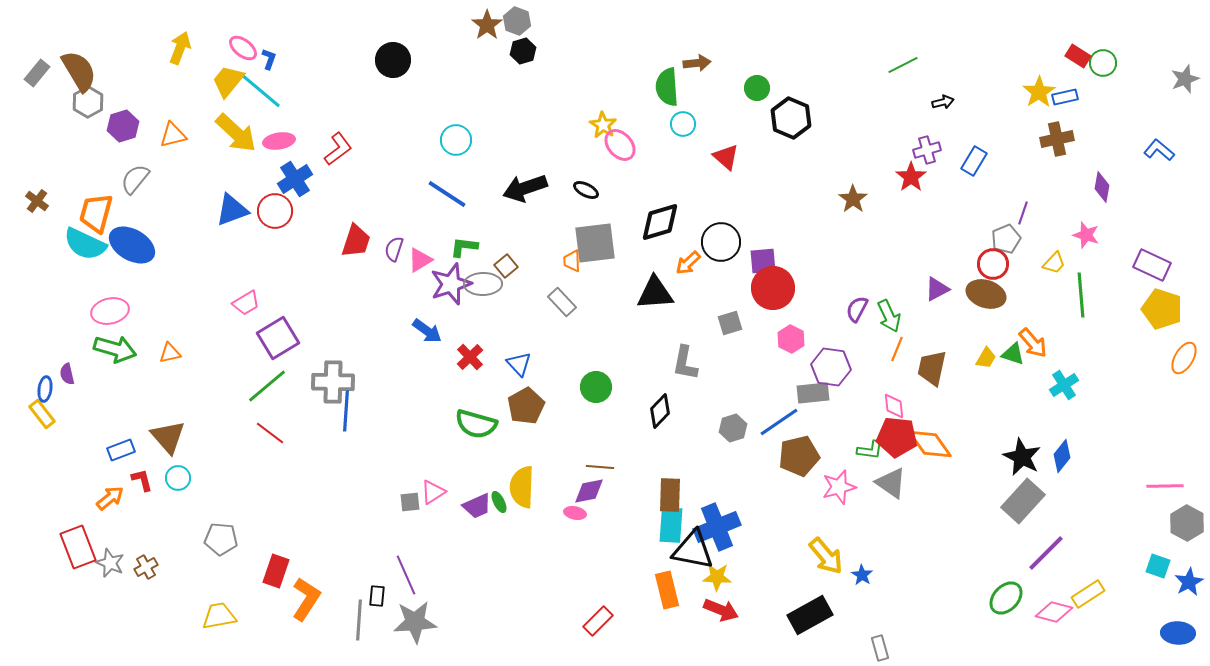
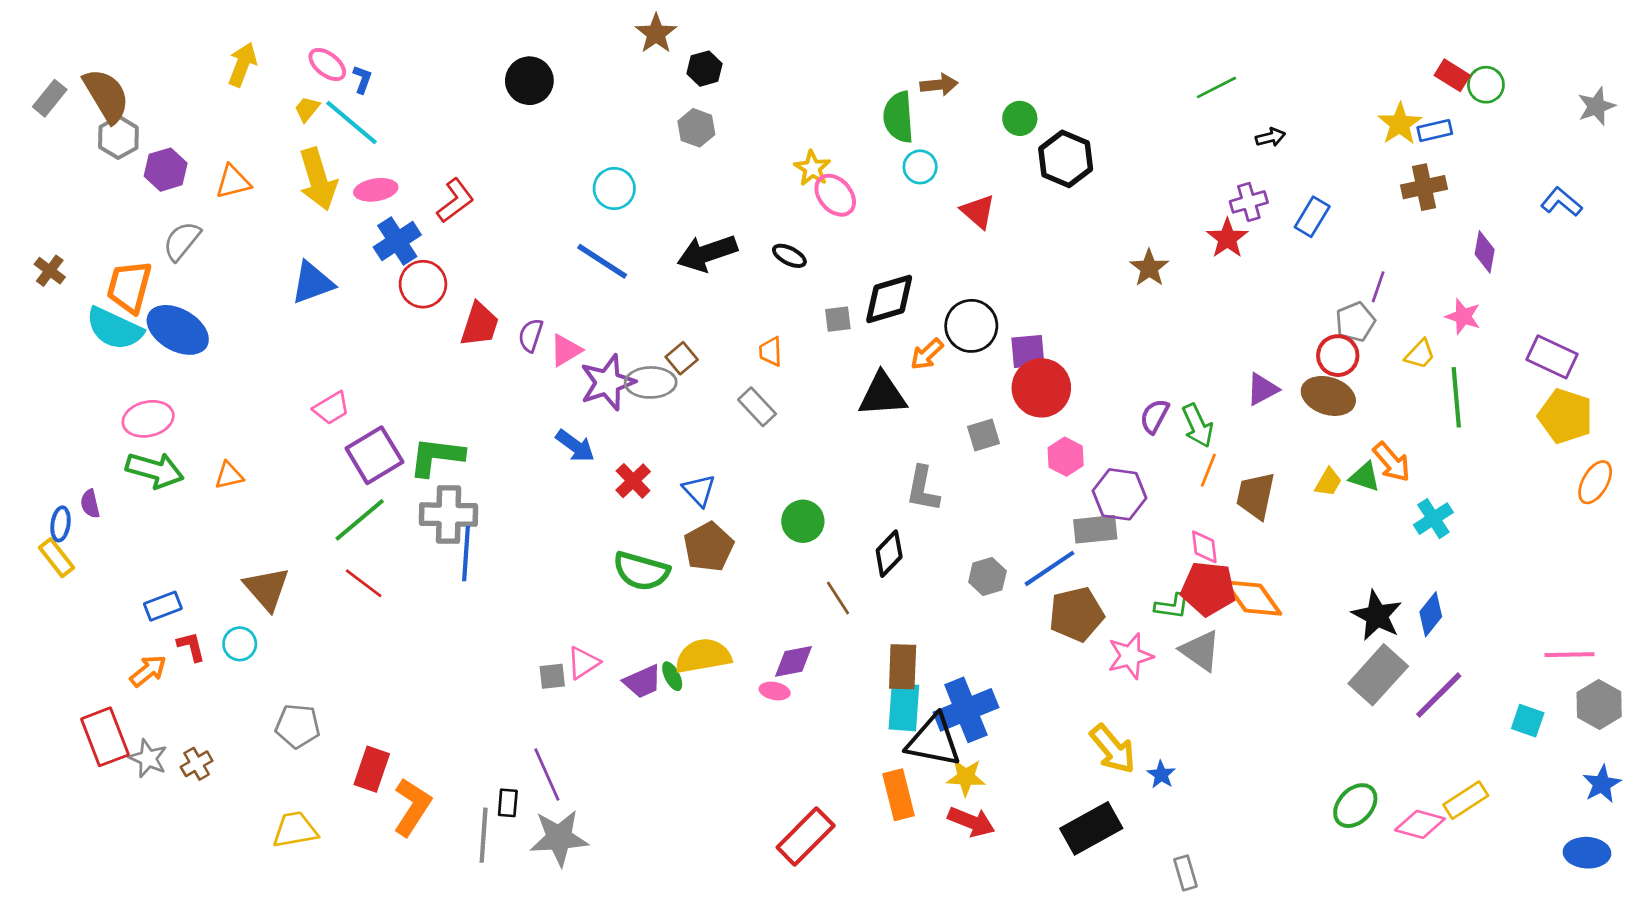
gray hexagon: (517, 21) -> (696, 128), moved
yellow trapezoid: (228, 81) -> (307, 109), size x0.6
yellow arrow: (236, 133) -> (318, 179), turned 30
red circle: (275, 211) -> (423, 284), moved
gray square: (595, 243) -> (838, 319), moved, size x0.5
green L-shape: (464, 247) -> (436, 457), moved, size x1.5
brown triangle: (168, 437) -> (267, 589), moved
brown line: (600, 467) -> (838, 598), moved, turned 52
yellow semicircle: (522, 487) -> (703, 656), turned 78
purple line: (1046, 553) -> (1439, 695), moved
cyan square: (1158, 566) -> (1528, 721), moved
red rectangle: (598, 621) -> (806, 837), size x1.4

